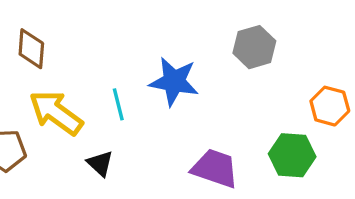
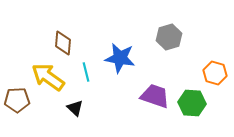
brown diamond: (31, 49) -> (63, 43), moved
purple trapezoid: (215, 168) -> (155, 96), moved

